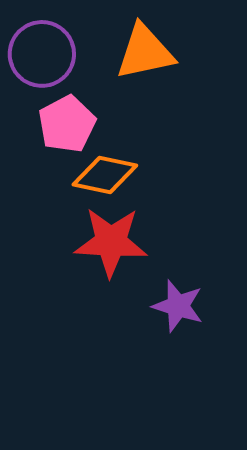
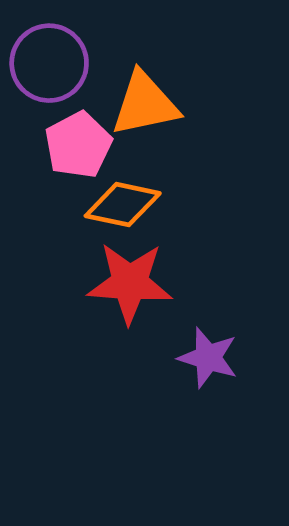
orange triangle: (145, 52) -> (145, 104), moved

